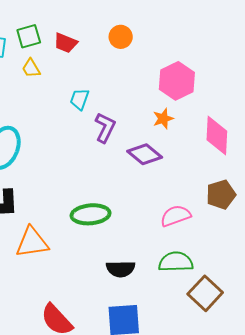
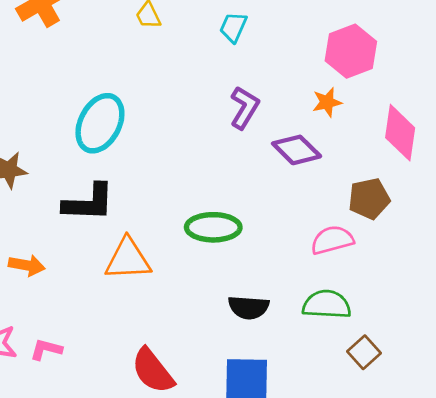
cyan trapezoid: (80, 99) -> (233, 27), moved
brown pentagon: (221, 195) -> (369, 199), moved
brown square: (205, 293) -> (364, 352), size x0.7

